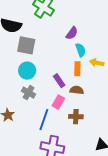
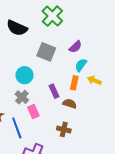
gray square: (26, 45) -> (46, 52), moved
cyan semicircle: (81, 50) -> (81, 65), turned -136
pink rectangle: (58, 102) -> (33, 111), moved, turned -64
blue line: (44, 120) -> (17, 128), moved, turned -50

